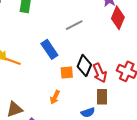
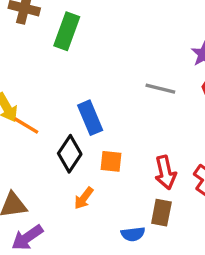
gray line: (74, 25) -> (160, 89), moved, turned 30
black diamond: (84, 66) -> (70, 154), moved

